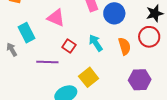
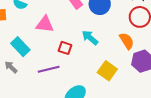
orange semicircle: (125, 46) -> (127, 41), moved
yellow square: (89, 77) -> (107, 71), moved

